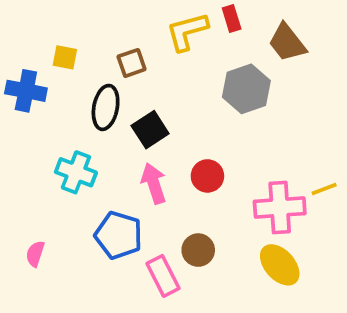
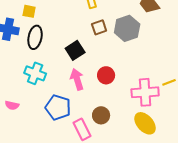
brown square: (132, 63) -> (99, 27), moved
black ellipse: (106, 107) -> (35, 37), moved
pink semicircle: (35, 254) -> (12, 105), moved, turned -96

